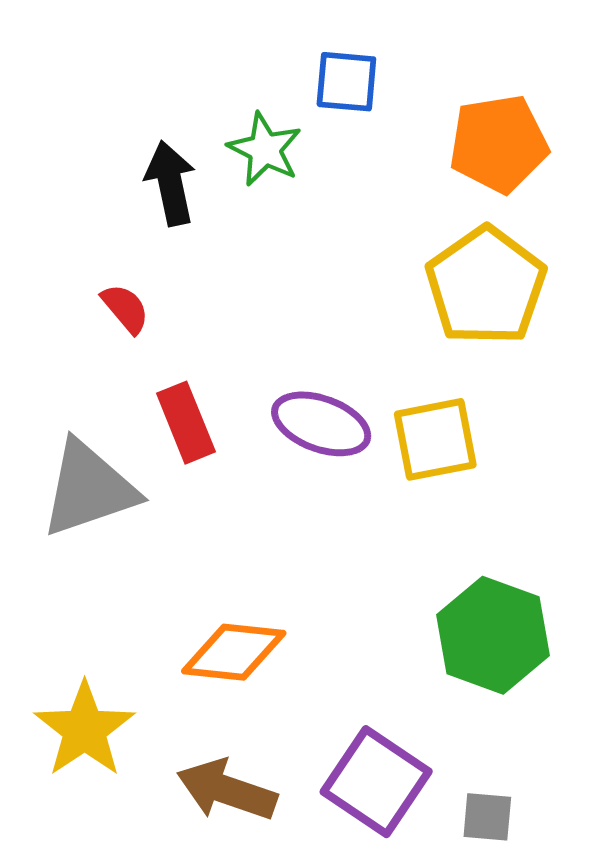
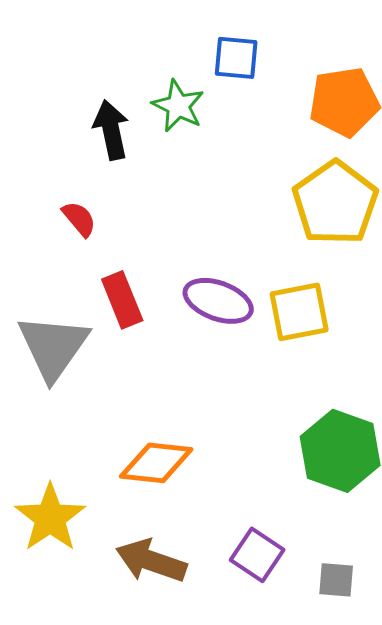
gray triangle: (89, 489) -> (53, 347), turned -36
purple square: (376, 782) -> (257, 555), size x0.7

